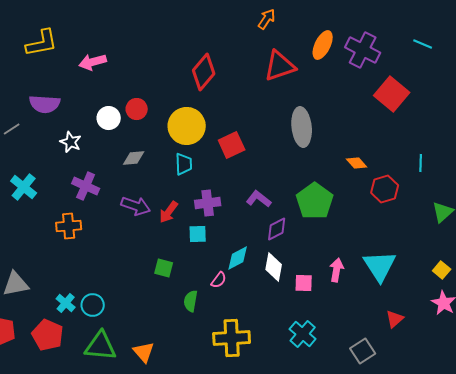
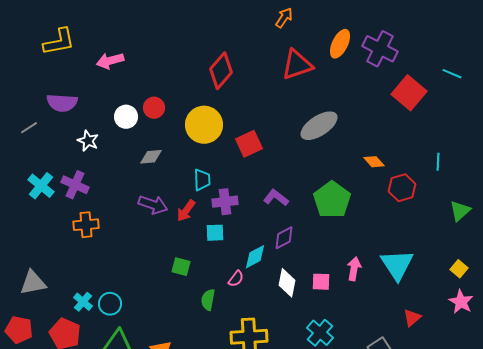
cyan line: (423, 44) -> (452, 74), moved
gray ellipse: (302, 127) -> (319, 126), turned 63
cyan trapezoid: (184, 164) -> (202, 180), moved
purple cross: (86, 186) -> (75, 185), moved
purple diamond: (277, 229) -> (284, 238), moved
white diamond: (274, 267) -> (287, 283), moved

